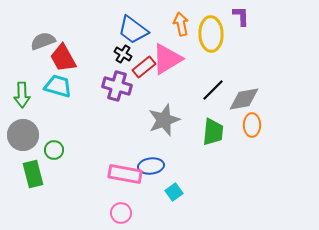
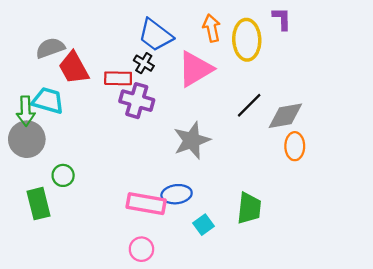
red rectangle: (144, 67) -> (118, 78), moved, turned 40
cyan trapezoid: (58, 86) -> (48, 101), moved
green trapezoid: (213, 132) -> (249, 208), moved
gray circle: (23, 135) -> (27, 139), moved

